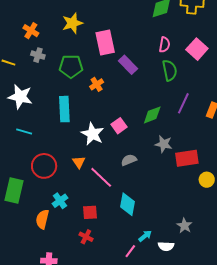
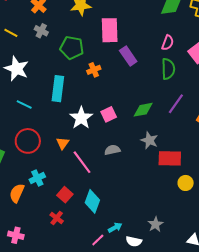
cyan line: (24, 131) -> (24, 104), moved
cyan diamond: (127, 204) -> (92, 201), moved
red square: (90, 212) -> (65, 195), turned 35

